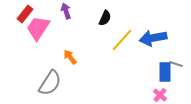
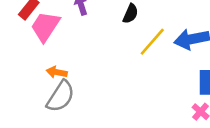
orange arrow: (70, 57) -> (57, 72), moved, turned -42

